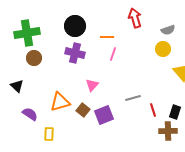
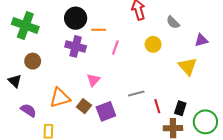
gray semicircle: (168, 30) -> (173, 22), turned 64
green cross: (27, 33) -> (25, 25), turned 30
orange line: (107, 37) -> (99, 30), moved
yellow circle: (163, 49) -> (153, 44), moved
brown circle: (34, 58) -> (33, 61), moved

